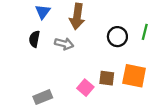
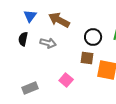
brown arrow: (77, 16) -> (59, 20), turned 110
brown square: (107, 78) -> (87, 58), moved

